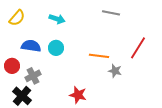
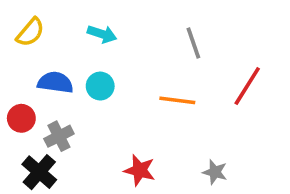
gray line: (111, 13) -> (193, 43), moved, turned 60
gray star: (115, 71) -> (215, 172), moved

